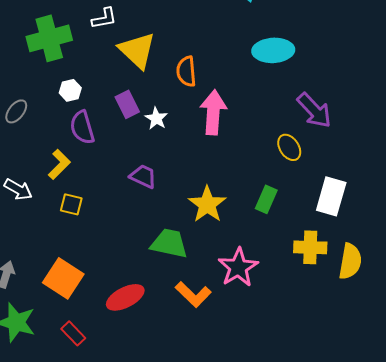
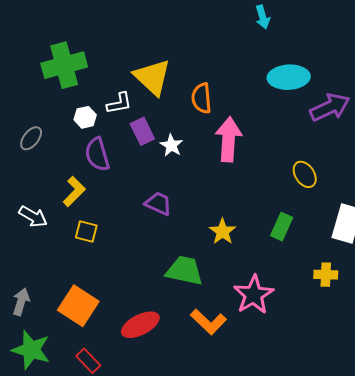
white L-shape: (104, 18) -> (119, 103), moved
purple arrow: (314, 110) -> (330, 107), moved, turned -72
yellow star: (207, 204) -> (223, 232), size x0.7
yellow cross: (310, 247) -> (326, 275), size x0.7

